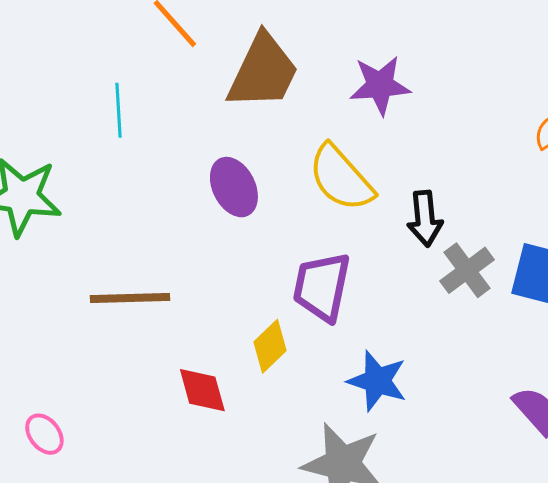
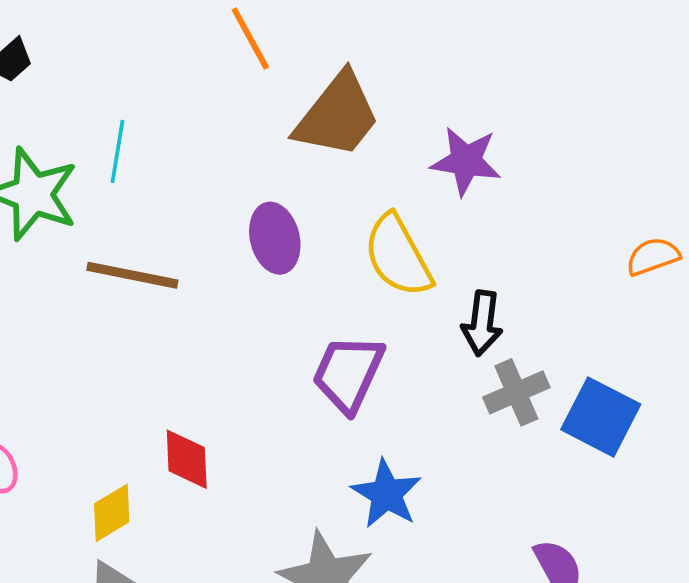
cyan line: (118, 110) -> (117, 151), moved
brown line: (130, 298) -> (132, 275), moved
yellow diamond: (270, 346) -> (112, 513), moved

